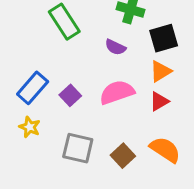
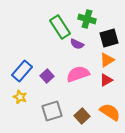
green rectangle: (64, 22) -> (60, 27), moved
gray square: (78, 148) -> (52, 111), turned -30

